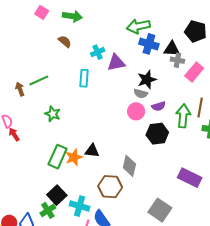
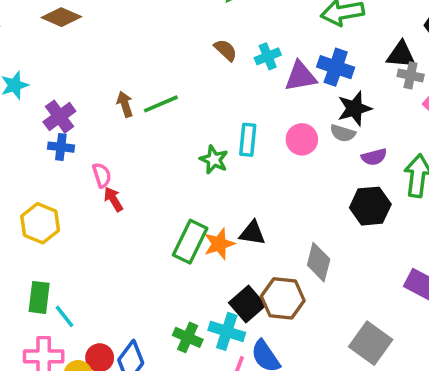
brown semicircle: (65, 41) -> (226, 50), moved
blue cross: (149, 44) -> (336, 67), moved
cyan rectangle: (84, 78) -> (248, 140), moved
brown arrow: (20, 89) -> (125, 104), moved
pink circle: (136, 111) -> (302, 139), moved
green star: (53, 114) -> (214, 160), moved
black square: (57, 195) -> (247, 304), moved
green cross: (48, 210) -> (188, 337), moved, turned -35

